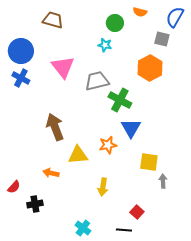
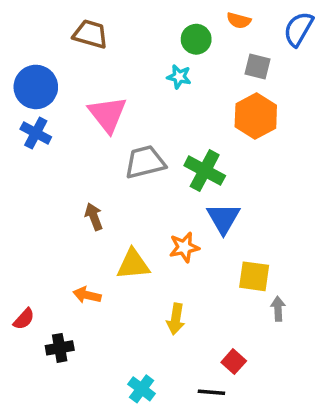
gray square: (162, 39) -> (258, 67), moved
gray trapezoid: (97, 81) -> (145, 162), moved
brown arrow: (55, 127) -> (94, 217), size x0.6

